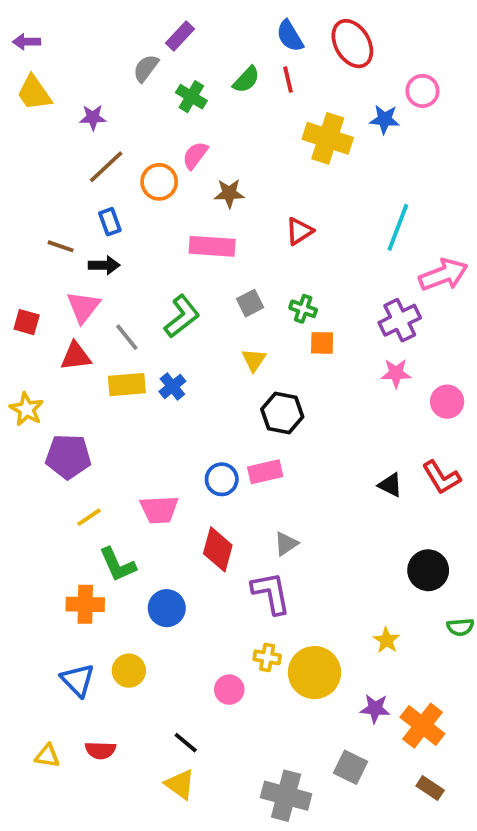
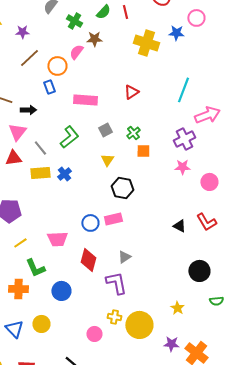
brown star: (229, 193) -> (94, 39), moved
blue rectangle: (110, 222) -> (49, 87), moved
green cross: (303, 309) -> (133, 133), turned 32

